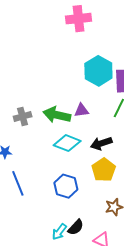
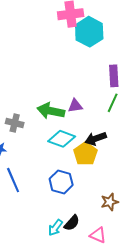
cyan hexagon: (98, 71) -> (89, 32), moved
gray cross: (23, 116) -> (15, 123), moved, turned 30
yellow pentagon: (104, 170) -> (85, 154), moved

